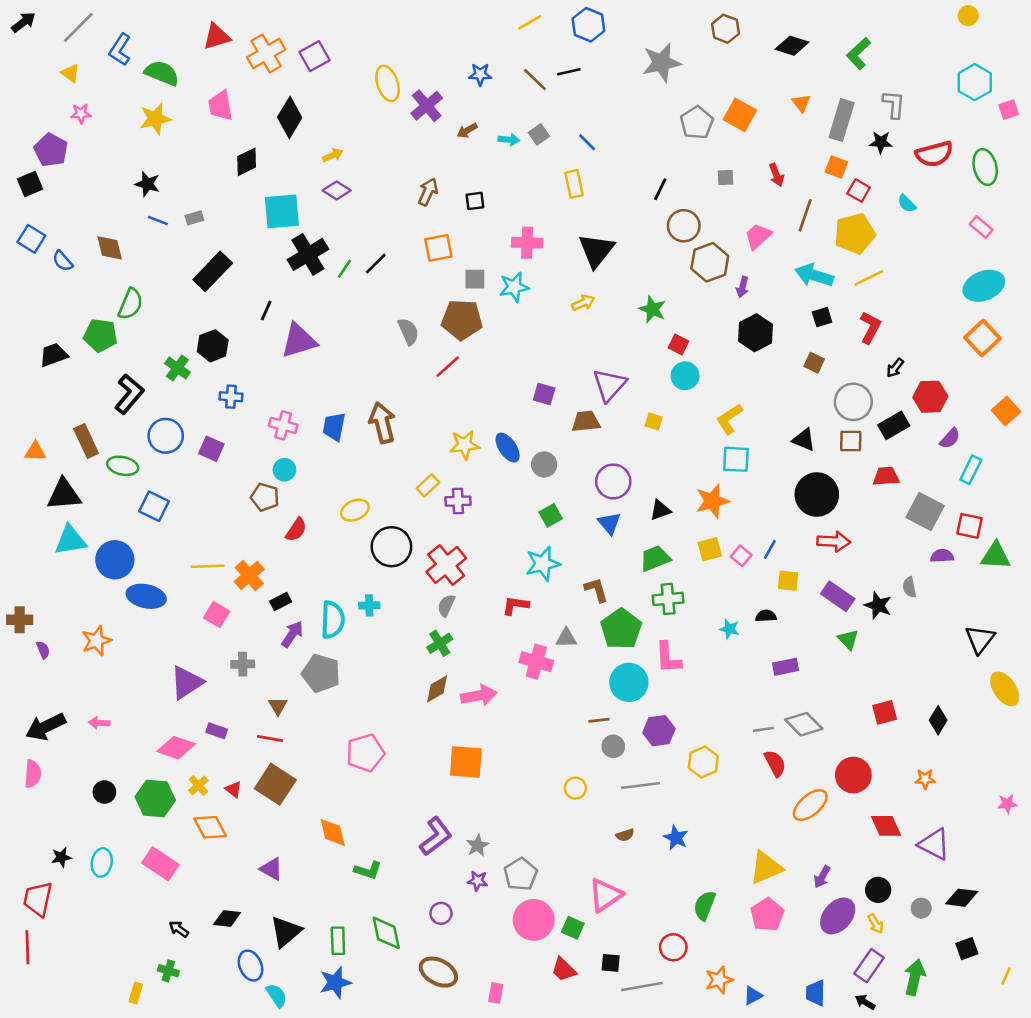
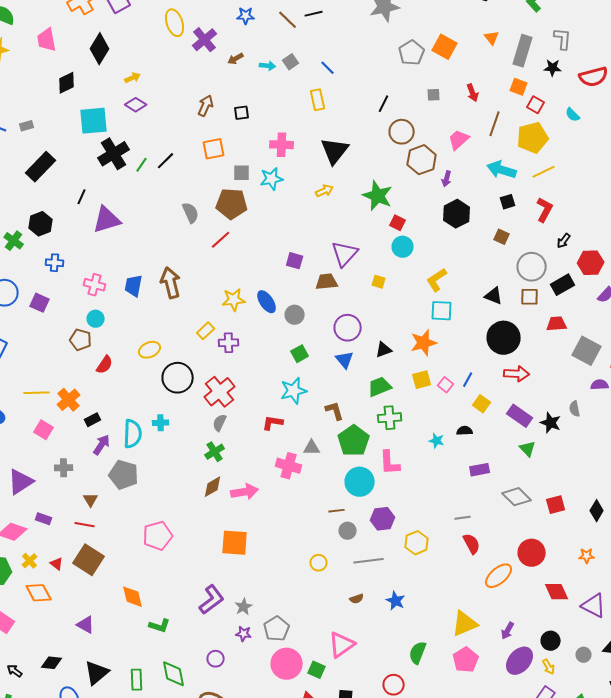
green star: (652, 309) -> (378, 196), size x1.4
yellow square: (788, 581) -> (482, 404), turned 30
gray diamond: (804, 724) -> (517, 497), moved

